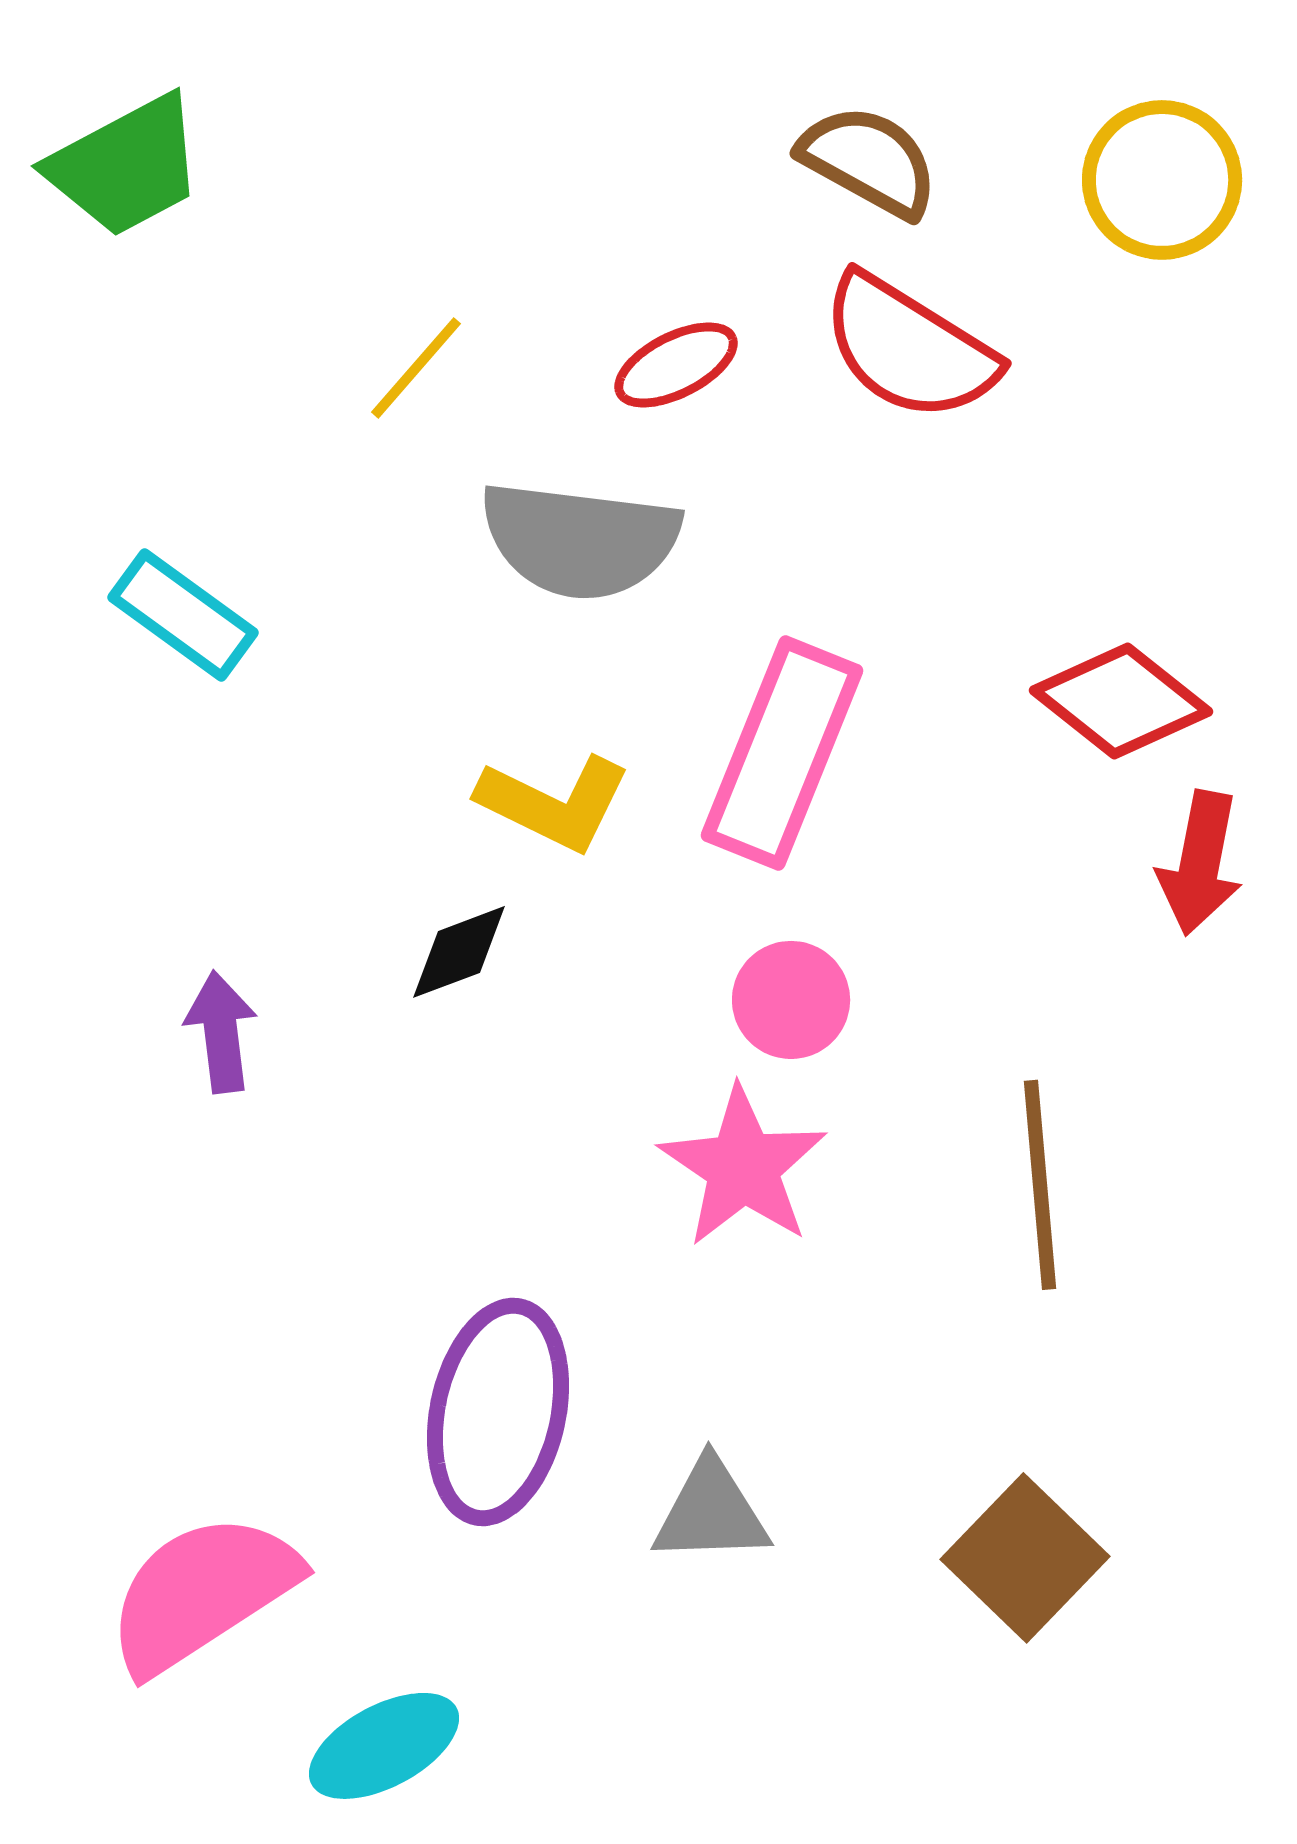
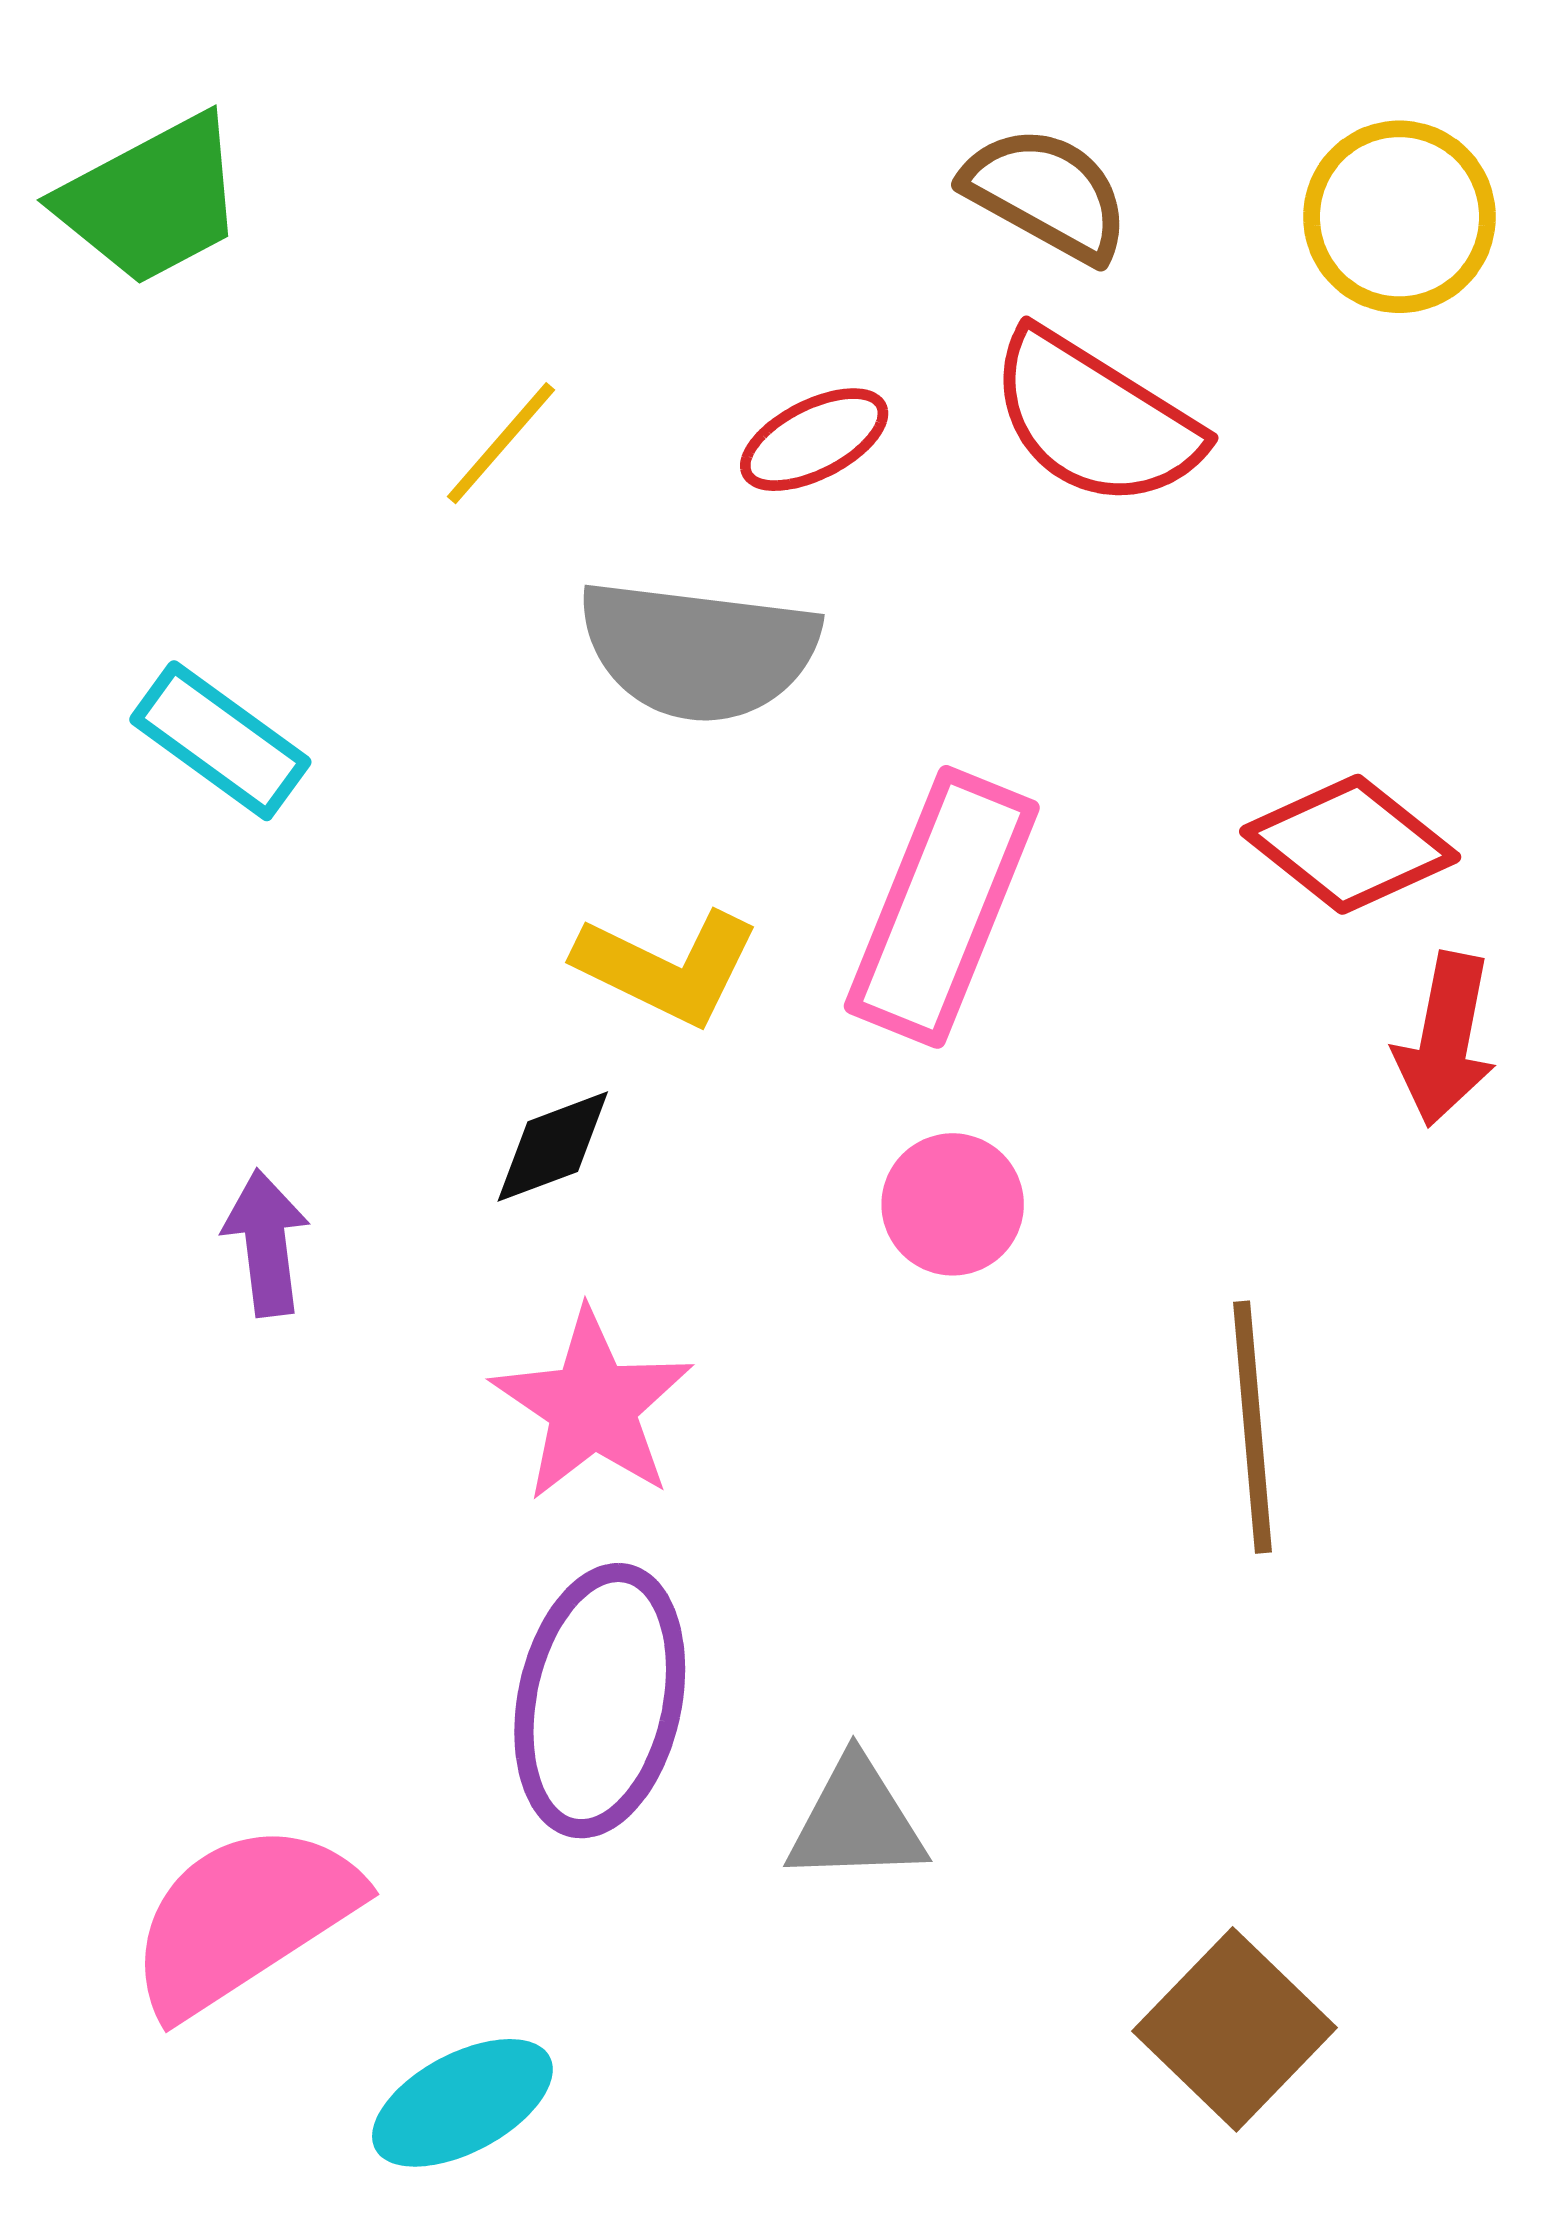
pink star: (743, 1167) -> (593, 1406), moved
brown square: (1025, 1558) -> (1234, 2029), moved

